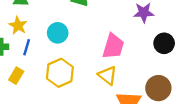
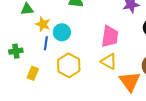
yellow star: (18, 26) -> (43, 24), moved
blue line: (27, 47) -> (46, 43), moved

